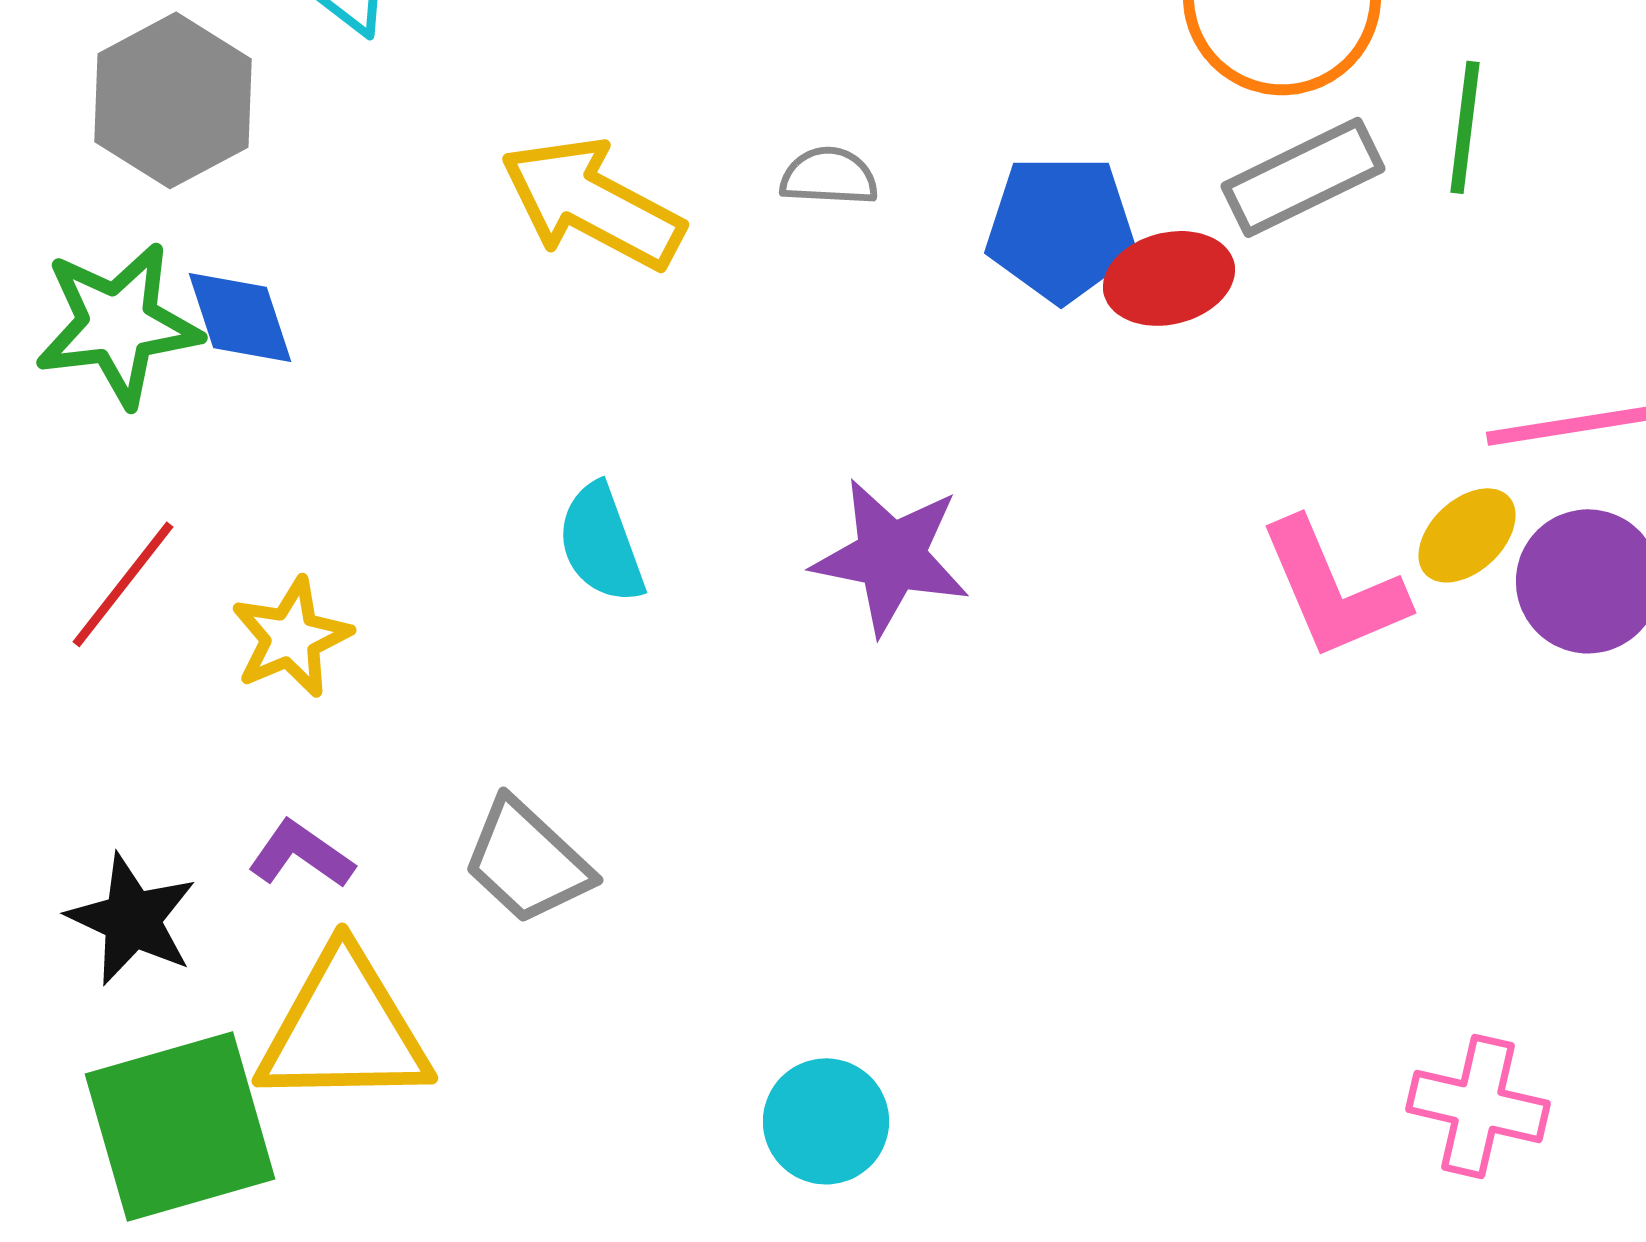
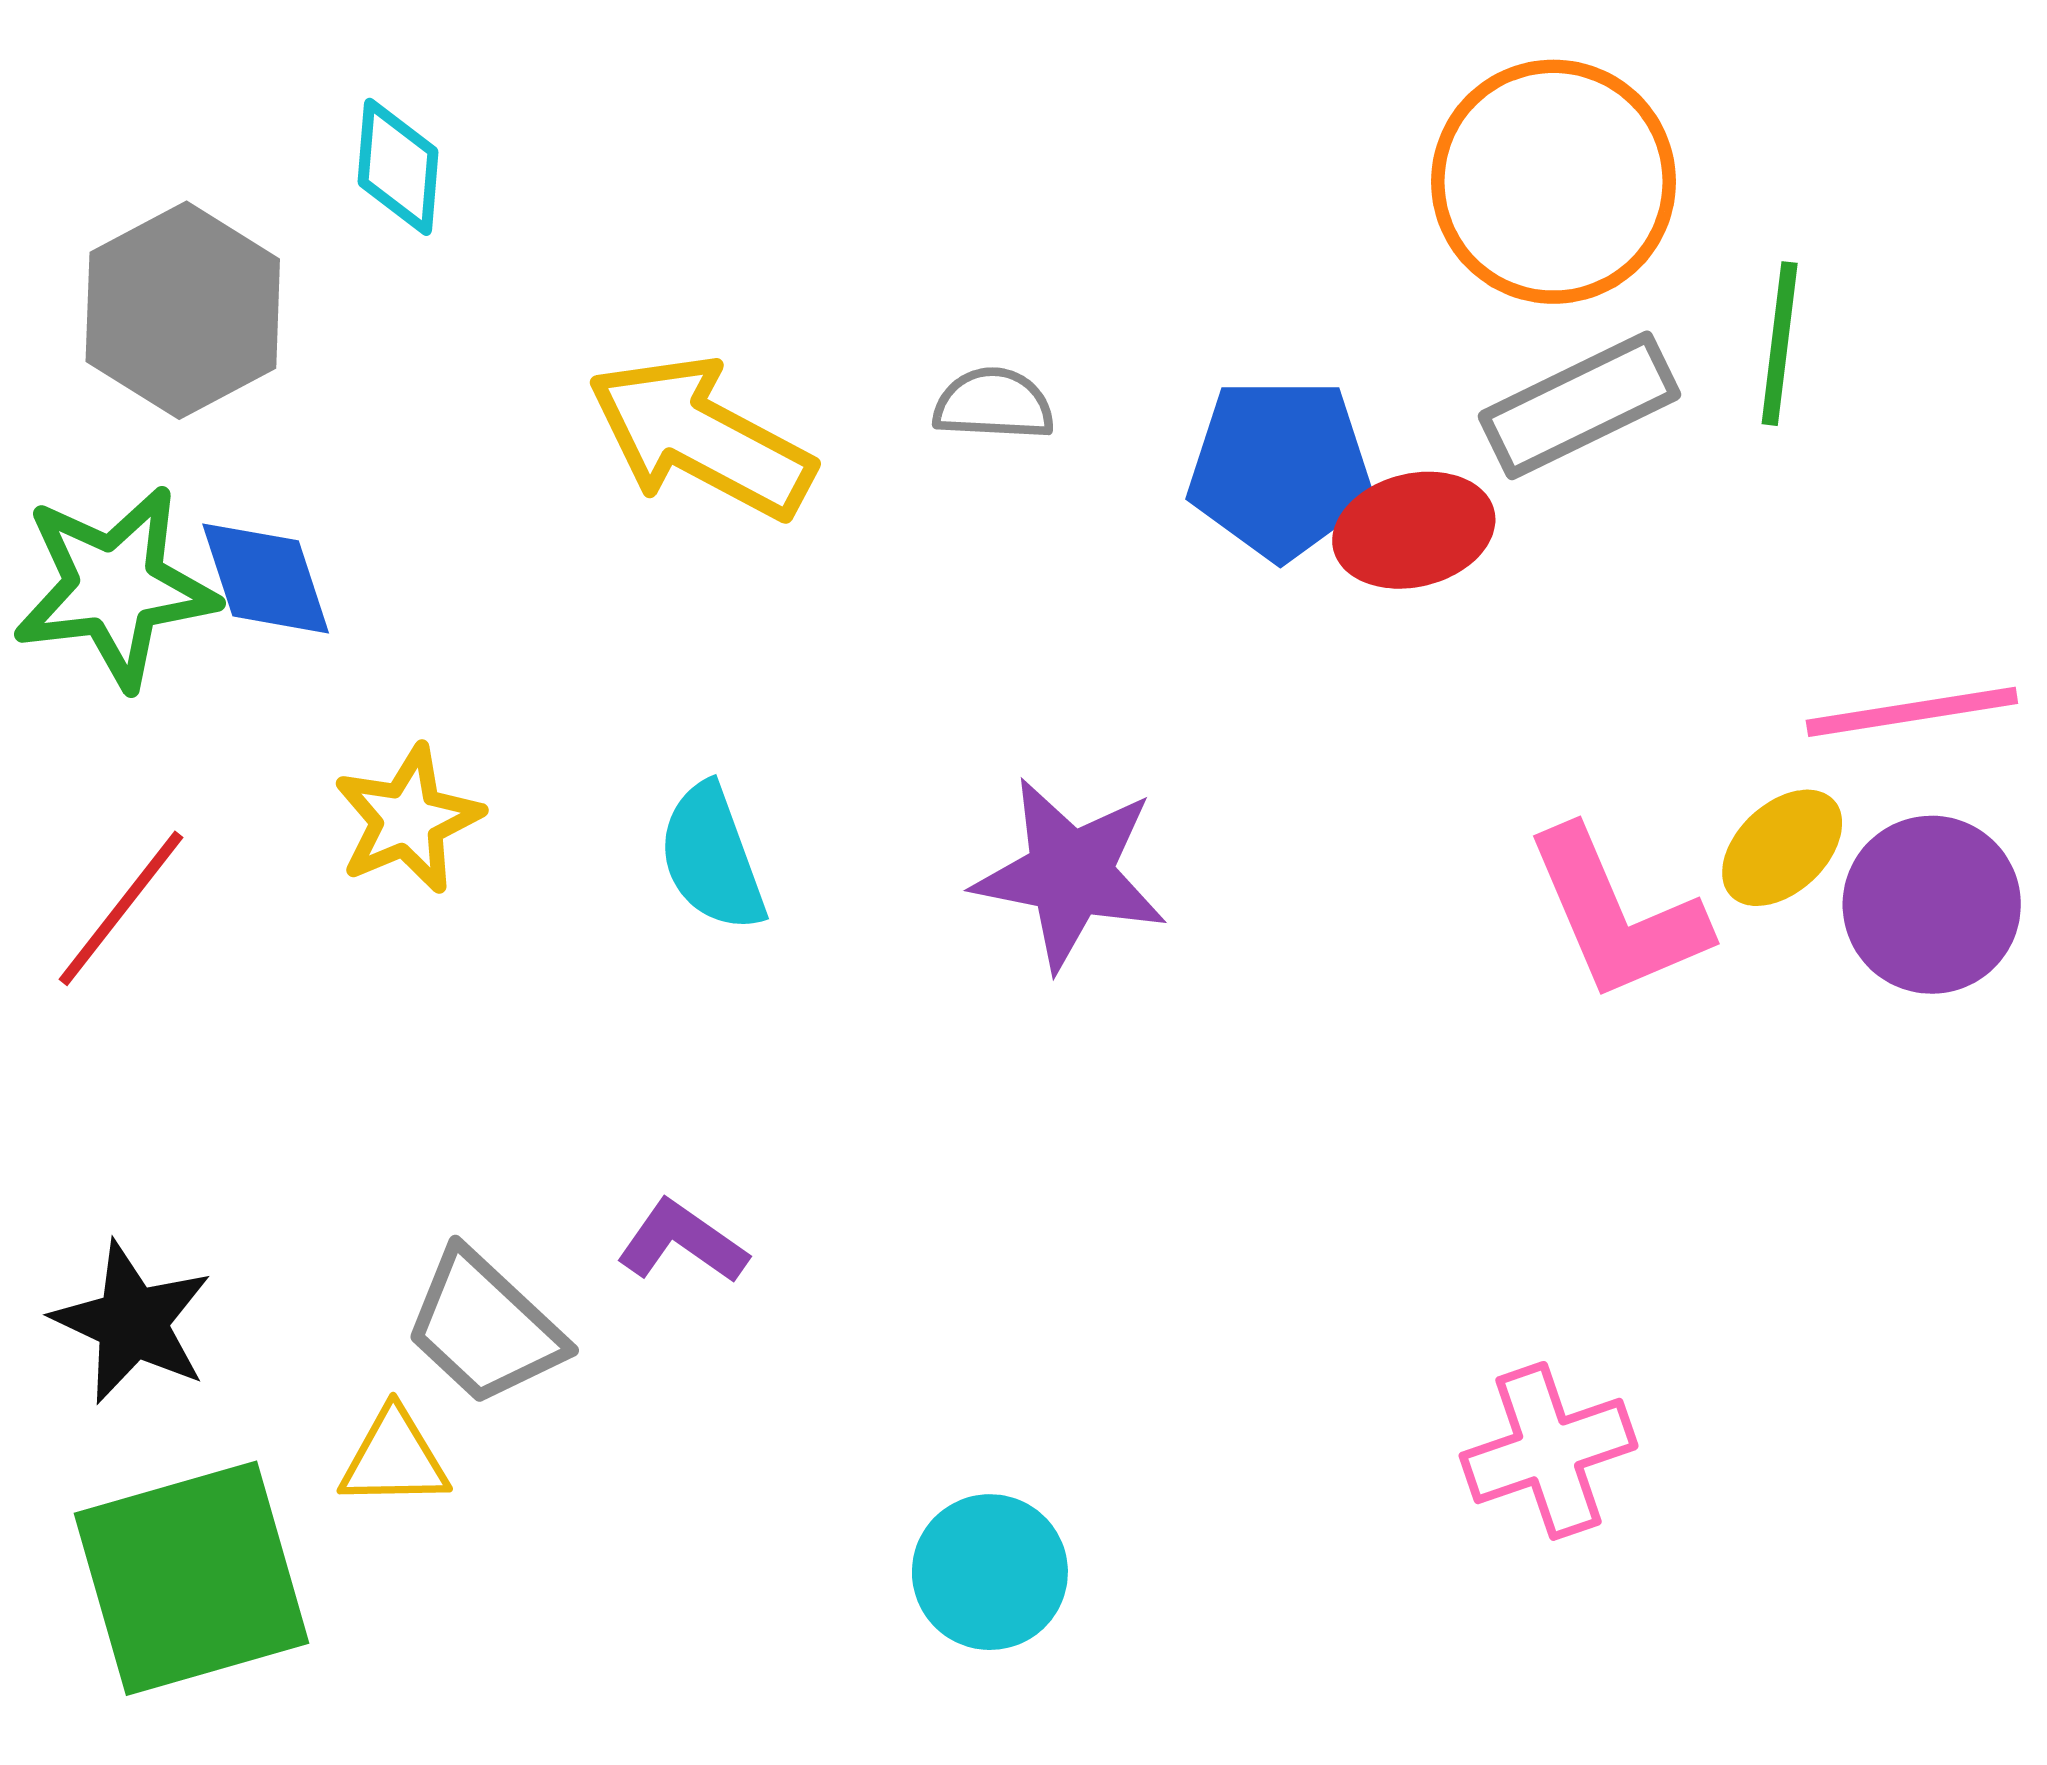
yellow star: (291, 637) -> (408, 819), moved
purple L-shape: (301, 854) -> (682, 1242), moved
gray trapezoid: (527, 861) -> (484, 1327), moved
yellow triangle: (344, 1029) -> (394, 1458), size x0.5
pink cross: (1478, 1106) -> (1549, 1451), moved, turned -32

